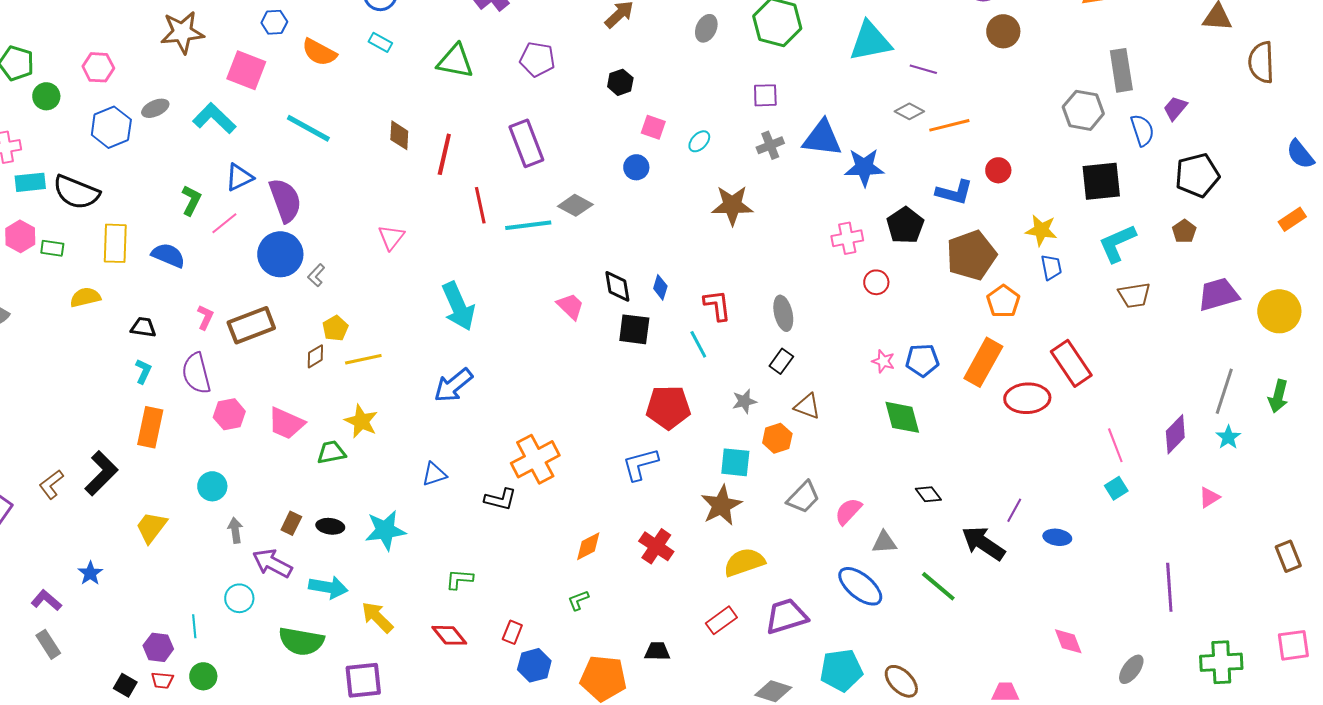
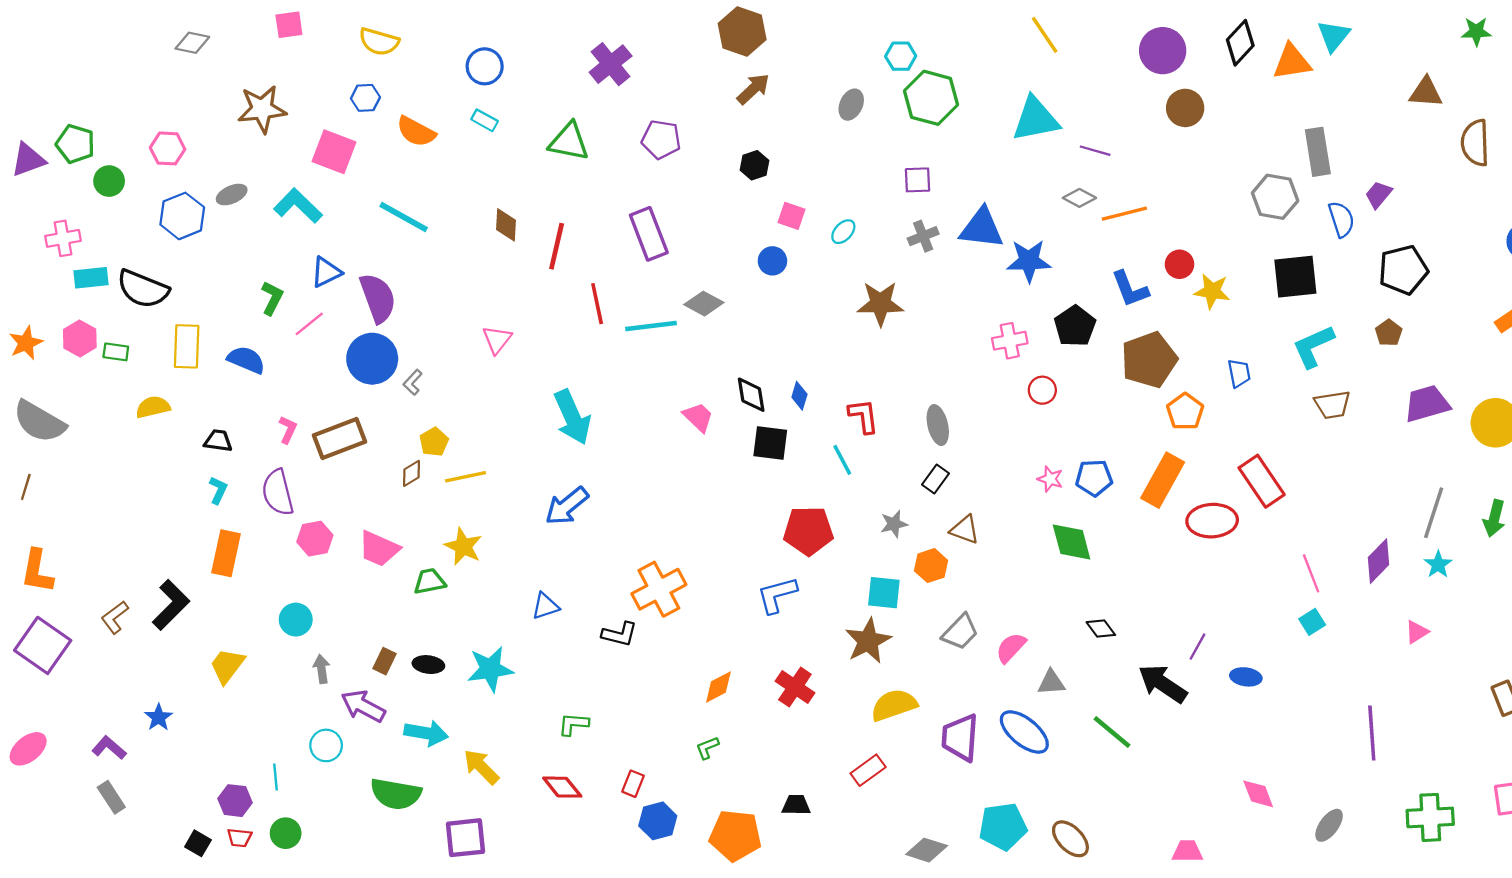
blue L-shape: (954, 192) -> (1130, 289), turned 54
yellow star: (1041, 230) -> (1212, 291), moved
purple trapezoid: (786, 616) -> (960, 738), moved, turned -69

